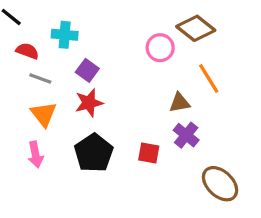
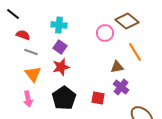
cyan cross: (65, 35) -> (59, 25), moved

